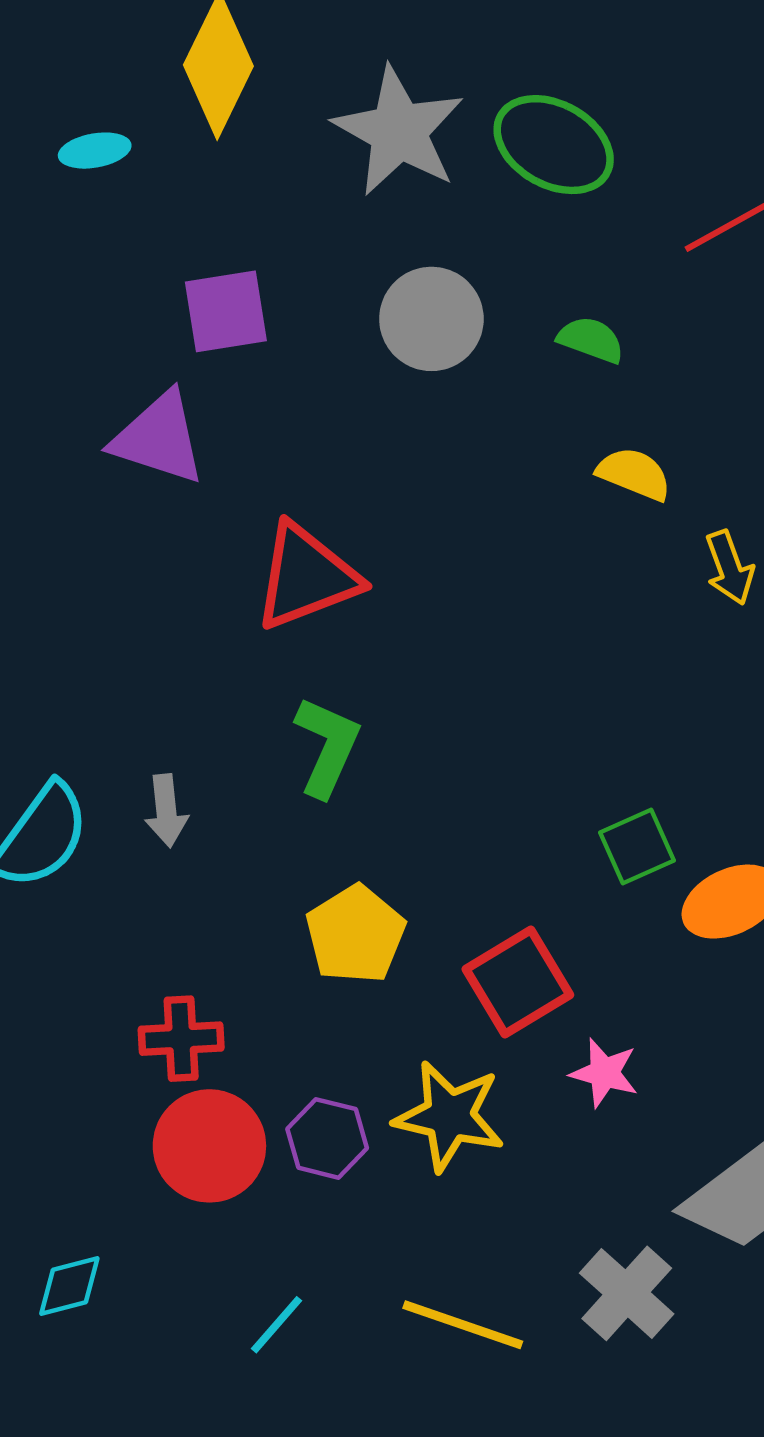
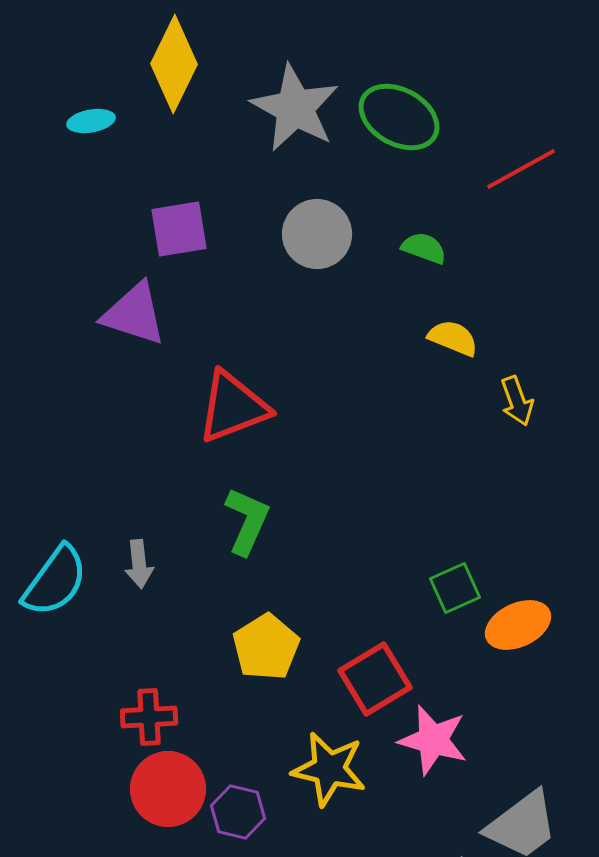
pink star: (604, 1073) -> (433, 740), size x1.5
purple hexagon: (327, 1138) -> (238, 812), moved

